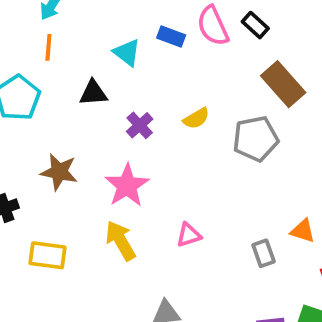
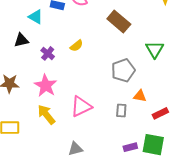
gray pentagon: (256, 139) -> (123, 70), moved
pink triangle: (189, 235) -> (81, 107), size x1.6
gray rectangle: (264, 253) -> (121, 110), turned 32

